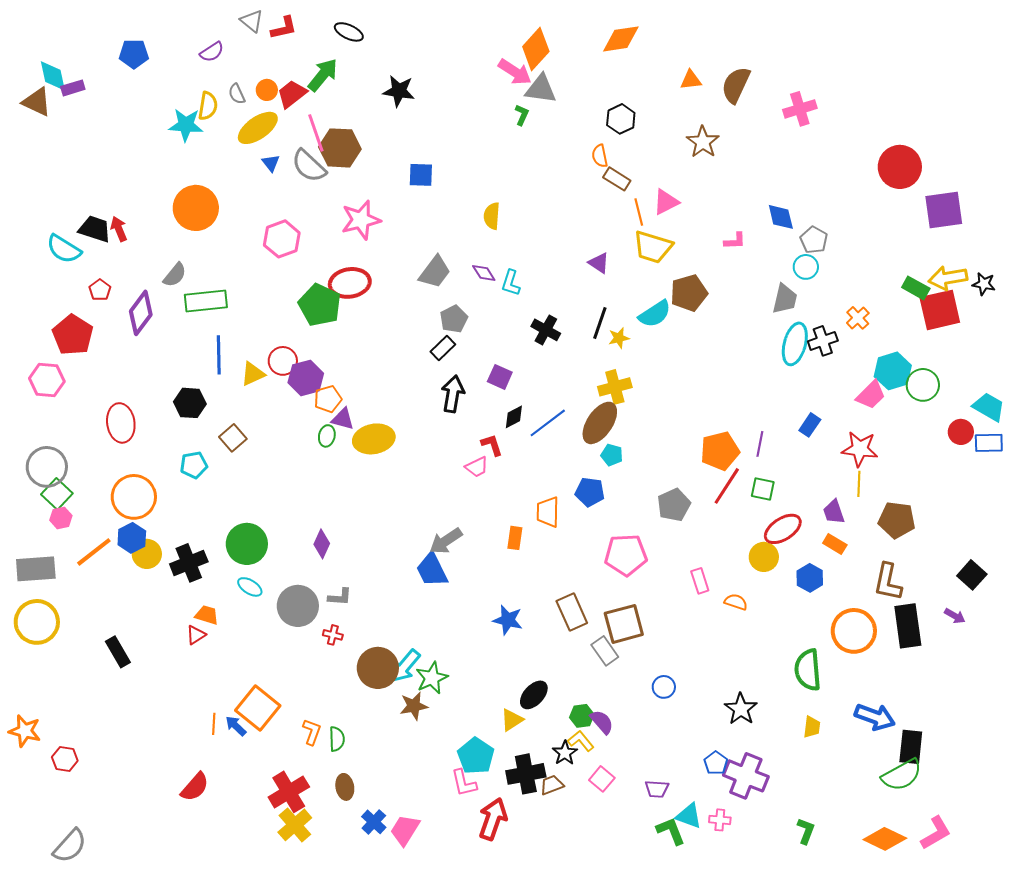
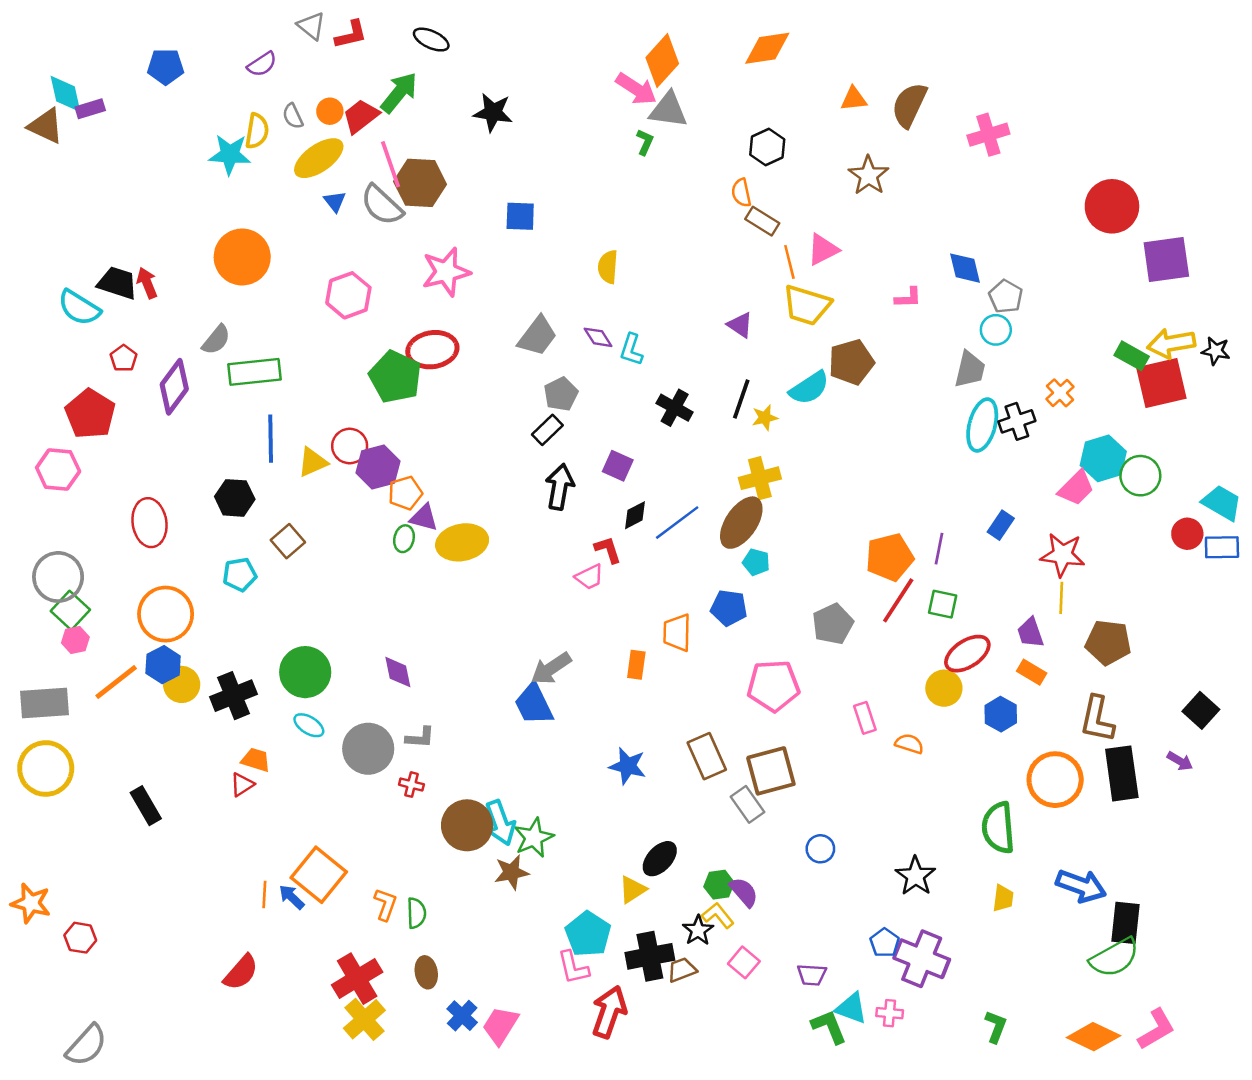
purple diamond: (322, 544) -> (398, 672), turned -36
cyan arrow: (405, 666) -> (500, 823), turned -60

